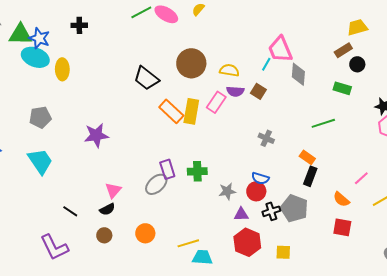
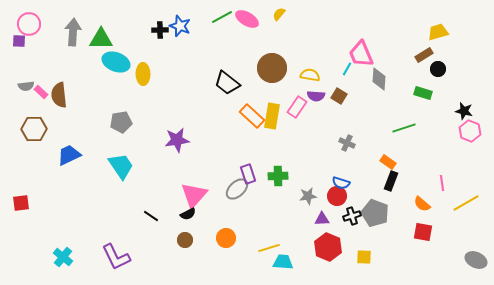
blue star: (39, 38) -> (180, 26), moved
pink line: (361, 178) -> (442, 183), turned -56
pink triangle: (113, 190) -> (194, 195), size x1.6
purple L-shape: (54, 247) -> (116, 257), moved

